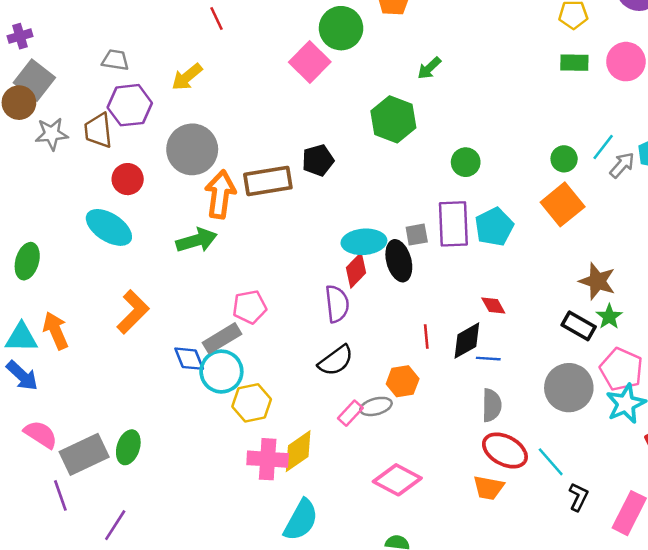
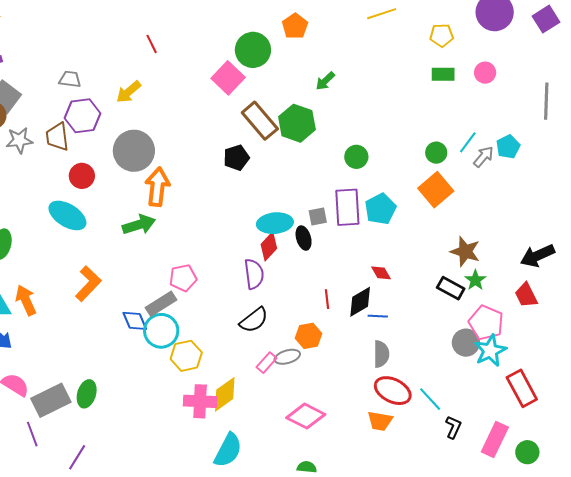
pink circle: (626, 62) -> (485, 73), size x0.7
brown rectangle: (268, 181) -> (260, 121), moved, turned 60
black ellipse: (399, 261) -> (304, 238), size x0.7
gray circle: (569, 388) -> (466, 343), moved, size x0.7

